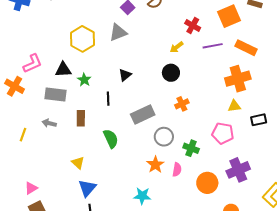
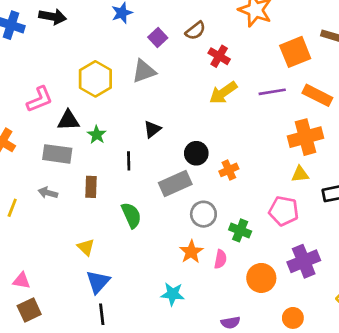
red cross: (193, 26) -> (219, 56), moved
yellow arrow: (177, 47) -> (223, 93), size x1.5
pink L-shape: (33, 63) -> (40, 99), moved
black circle: (171, 73) -> (196, 153), moved
pink triangle: (31, 188) -> (22, 281), turned 40

